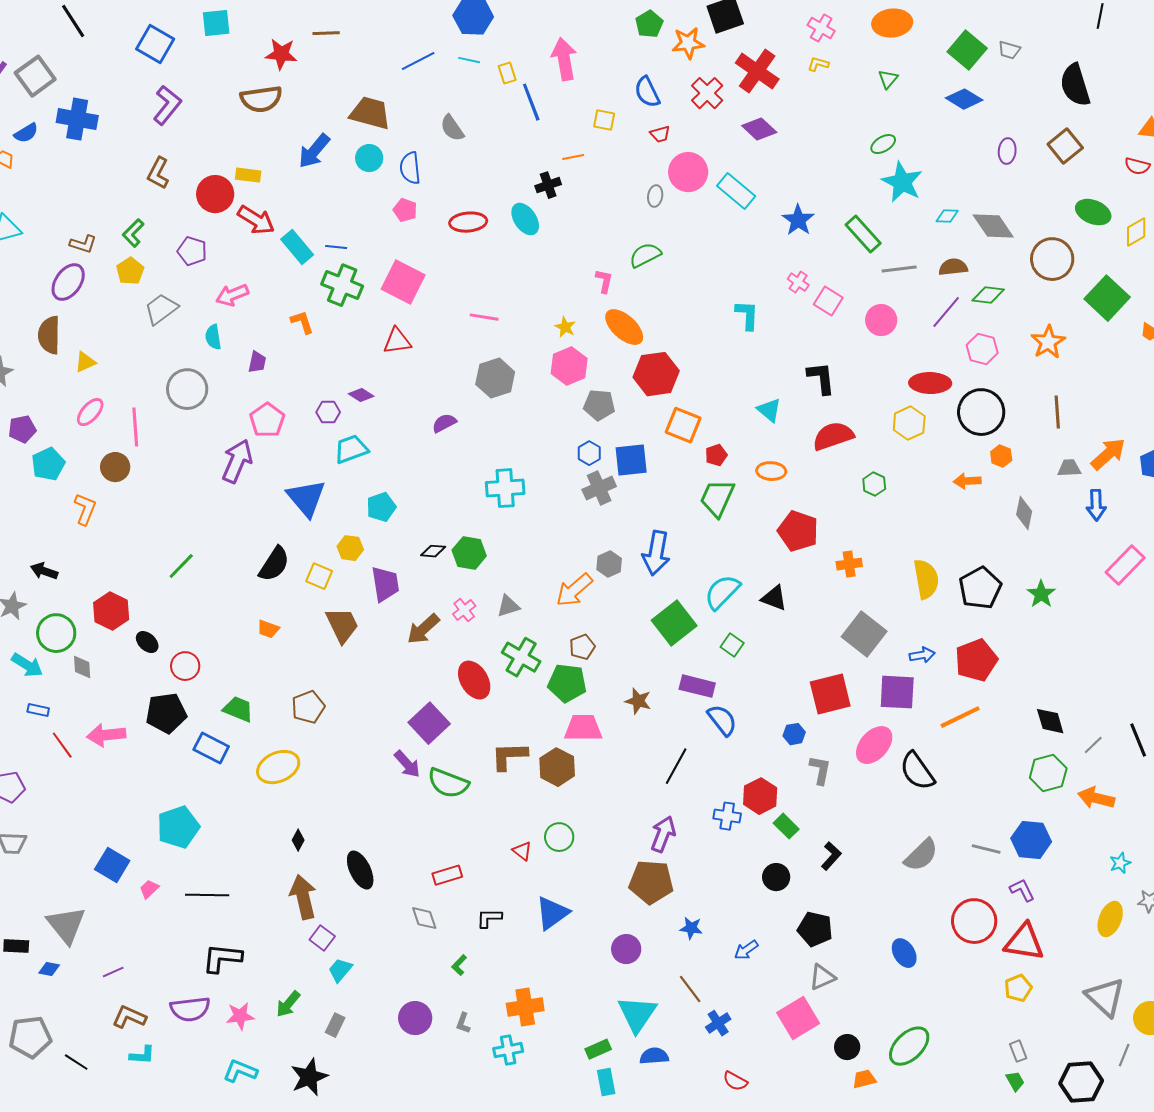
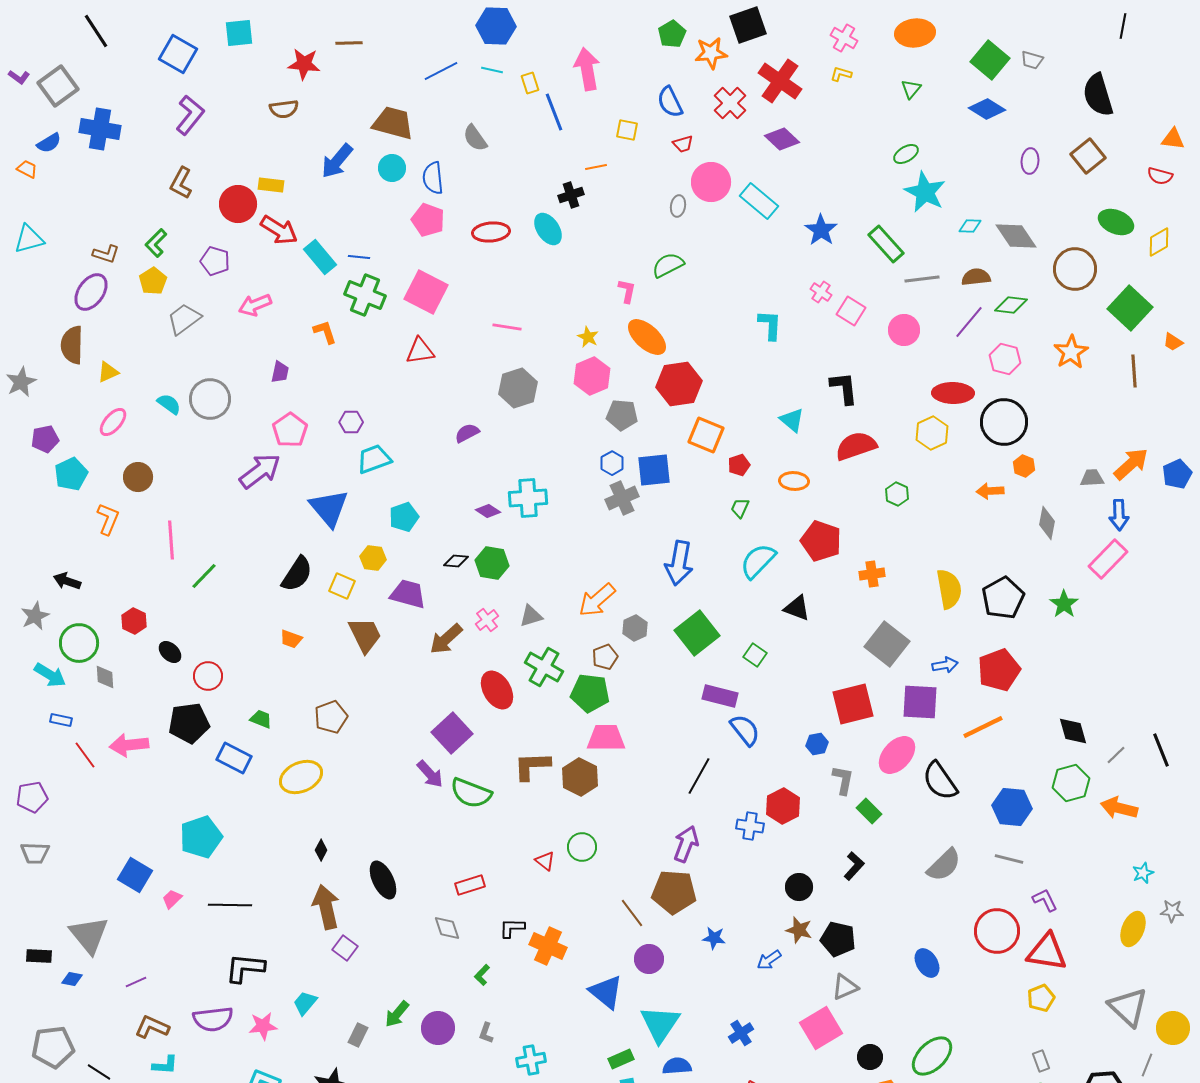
brown semicircle: (261, 99) -> (284, 109), size x0.7
pink pentagon: (405, 210) -> (428, 220), size x1.4
cyan semicircle: (213, 337) -> (169, 404), moved, turned 135
purple diamond: (361, 395) -> (488, 511), moved
brown line: (1057, 412) -> (1134, 371), moved
pink line: (135, 427) -> (171, 540), moved
purple arrow: (237, 461) -> (260, 471), turned 30
green trapezoid: (717, 498) -> (740, 508), size x0.5
gray hexagon: (609, 564) -> (635, 628), moved
pink rectangle: (1125, 565) -> (1108, 559), moved
purple trapezoid: (385, 584) -> (408, 594), turned -66
cyan semicircle: (722, 592) -> (758, 561), moved
red hexagon: (111, 611) -> (134, 621), size x0.7
brown star: (638, 701) -> (799, 930), moved
green trapezoid: (238, 709) -> (261, 719), size x0.7
green rectangle: (786, 826) -> (869, 811), moved
blue hexagon: (1031, 840) -> (1012, 807), moved
blue triangle: (552, 913) -> (606, 992), moved, turned -45
cyan trapezoid: (340, 970) -> (305, 1003), moved
brown line: (690, 989) -> (632, 913), moved
green arrow: (288, 1004) -> (397, 1014), moved
orange cross: (525, 1007) -> (548, 946), moved, turned 33

